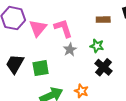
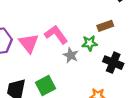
brown rectangle: (103, 20) -> (105, 26), moved
green star: (97, 46) -> (90, 43), moved

